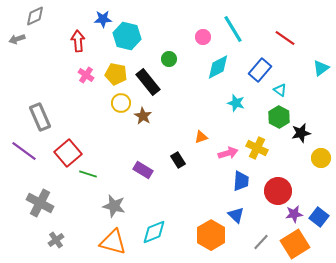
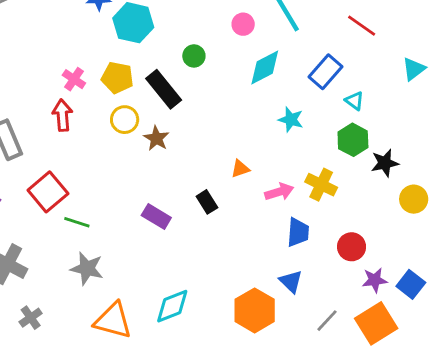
red arrow: (78, 41) -> (62, 115), moved
red circle: (278, 191) -> (352, 247), size x0.7
gray star: (114, 206) -> (87, 268), moved

